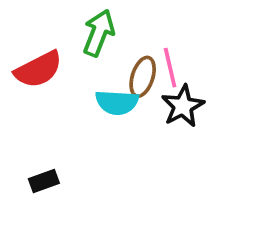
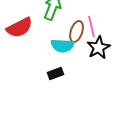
black rectangle: (44, 181) -> (56, 74), moved

